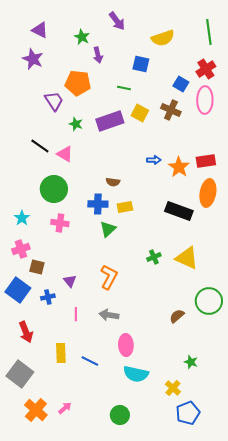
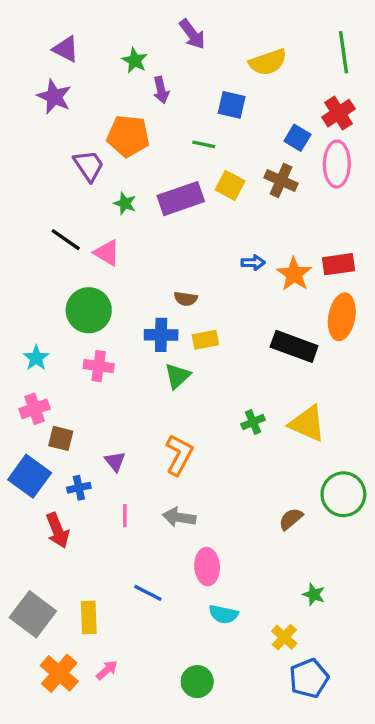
red arrow: (26, 332) -> (58, 530), moved
yellow rectangle: (61, 353) -> (89, 618), moved
cyan semicircle: (136, 374) -> (223, 614), size x0.7

